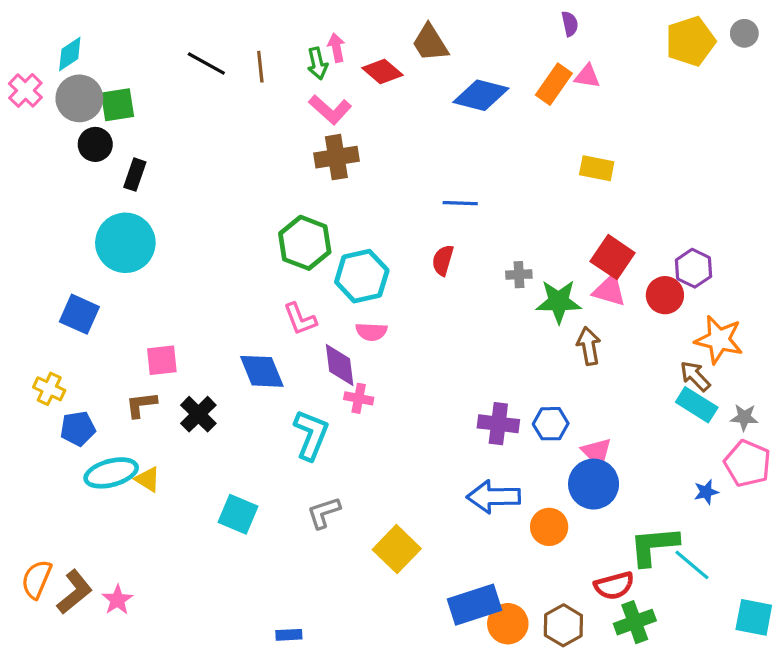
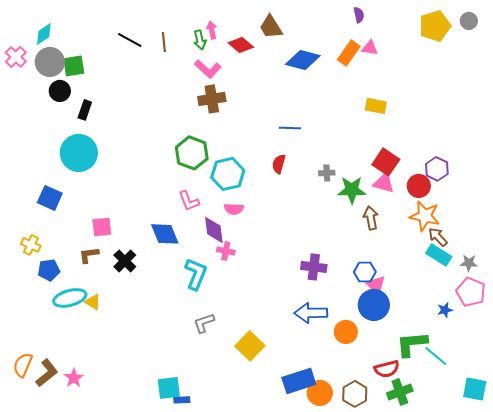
orange star: (719, 340) -> (425, 216), moved
blue hexagon: (551, 424) -> (365, 272), moved
cyan square: (238, 514) -> (169, 388), moved, turned -30

